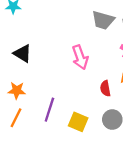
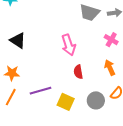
red semicircle: (105, 88) -> (78, 72), moved
purple line: (49, 110) -> (40, 91), turned 55

